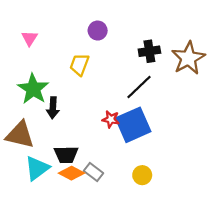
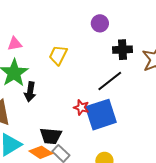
purple circle: (98, 31) -> (100, 23), moved
pink triangle: (30, 38) -> (15, 44), moved, turned 42
black trapezoid: (66, 155) -> (51, 136), moved

